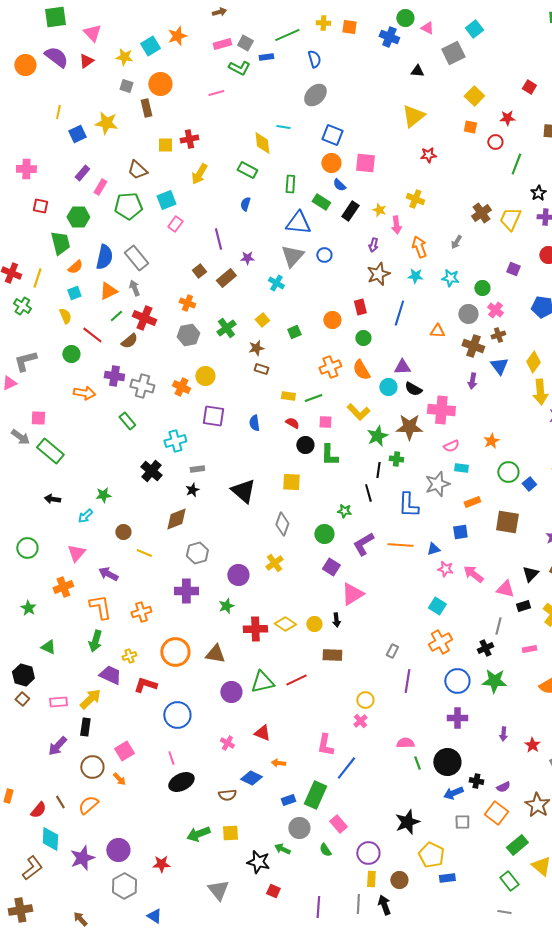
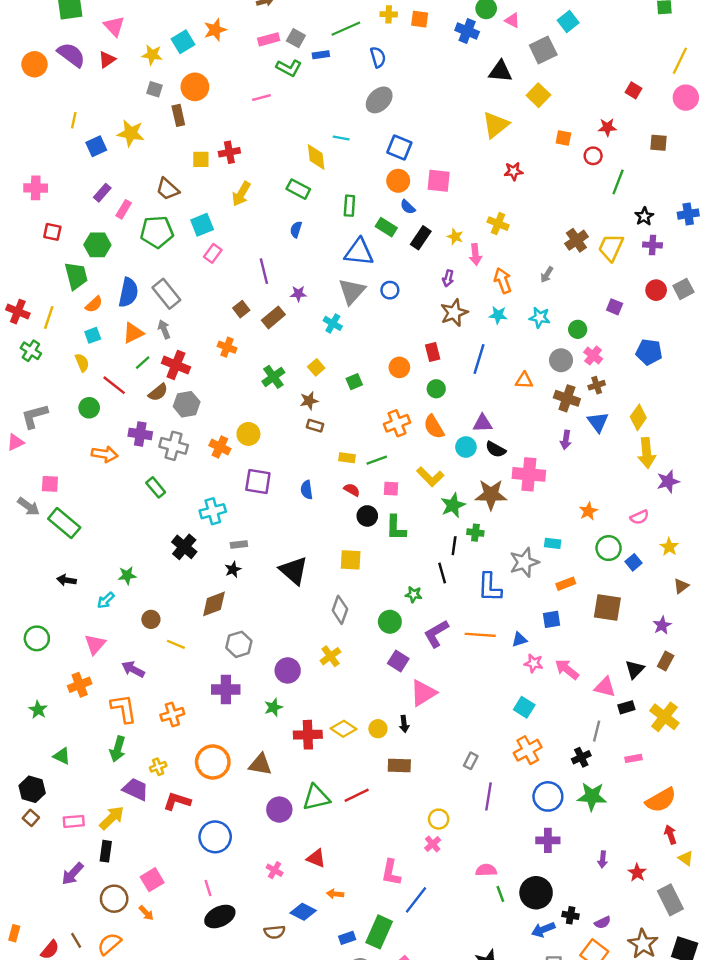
black triangle: (417, 71) -> (500, 71), size x1.5
yellow square: (474, 96) -> (538, 95), moved
gray hexagon: (188, 335) -> (187, 404), moved
pink semicircle: (451, 446) -> (639, 517), moved

